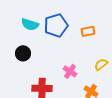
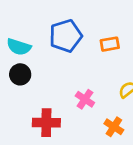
cyan semicircle: (30, 24) -> (19, 47), moved

